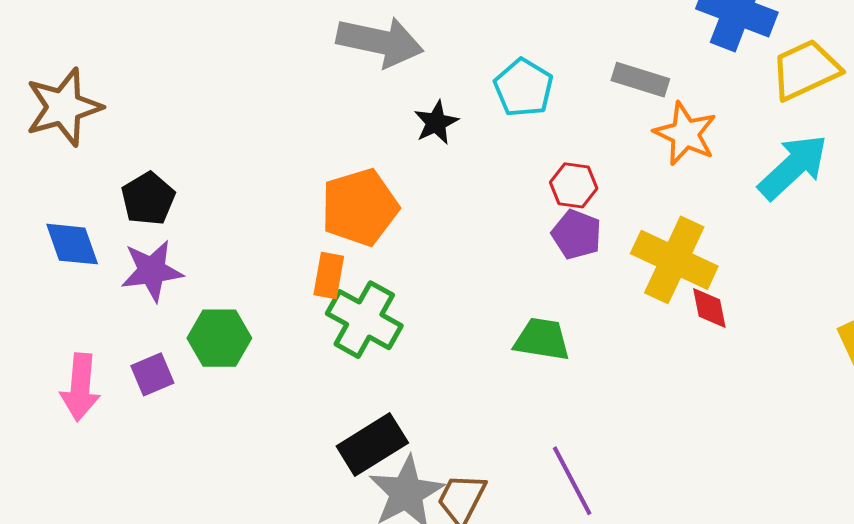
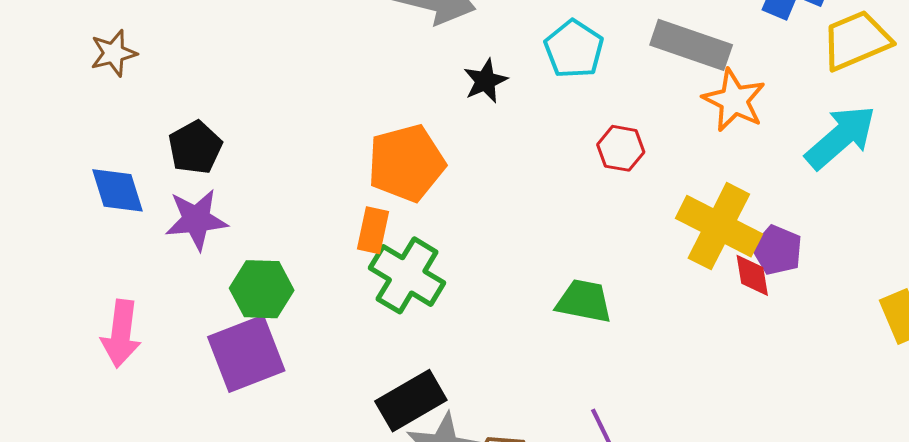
gray rectangle: (640, 80) -> (691, 45), size x1.4
brown star: (64, 107) -> (114, 53), size x0.6
purple pentagon: (577, 234) -> (777, 250), moved
purple square: (152, 374) -> (246, 354), moved, size x1.8

